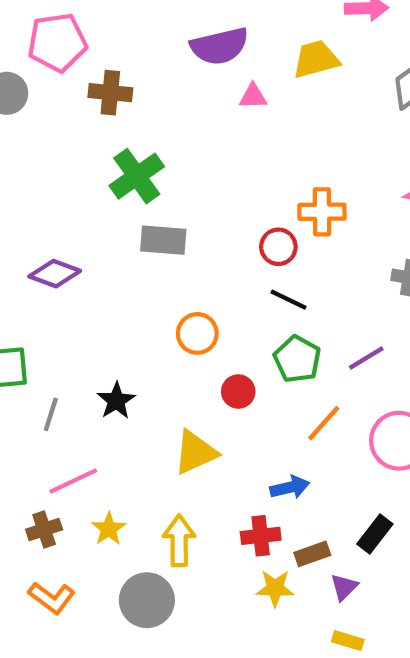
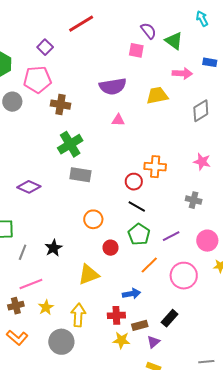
pink triangle: (253, 96) -> (118, 120), moved

